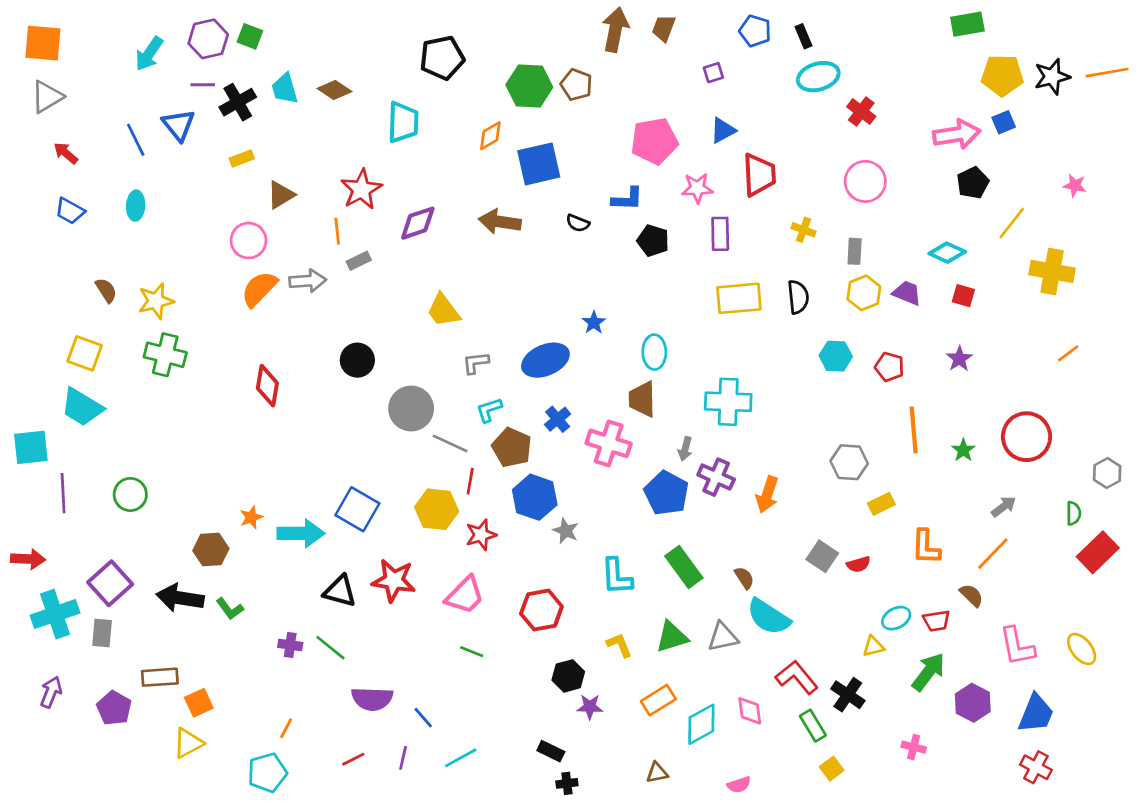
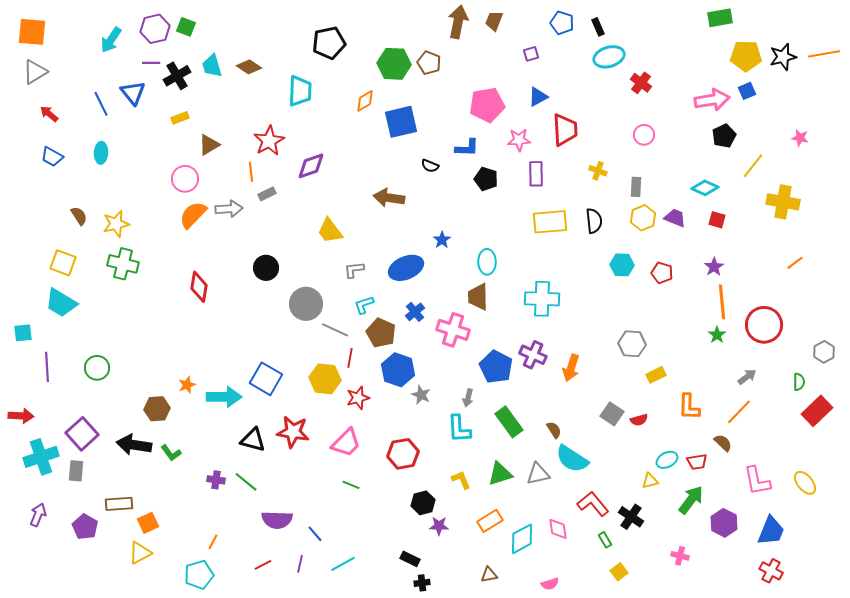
pink circle: (865, 181) -> (644, 135), size x0.7
brown arrow: (500, 222) -> (389, 198), moved
orange line: (914, 430) -> (722, 302), moved
cyan square: (31, 447) -> (23, 333), size x0.7
gray arrow: (685, 449) -> (468, 398), moved
green rectangle: (813, 726) -> (605, 540), size x0.7

